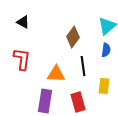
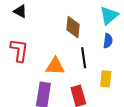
brown diamond: (73, 37) -> (73, 27), turned -30

